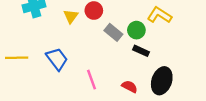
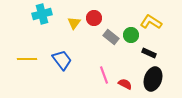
black rectangle: (141, 51) -> (149, 53), moved
pink line: (92, 80) -> (104, 75), moved

